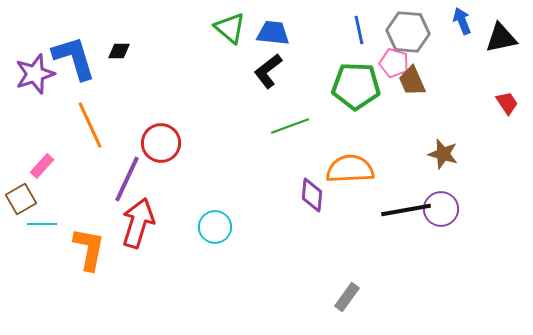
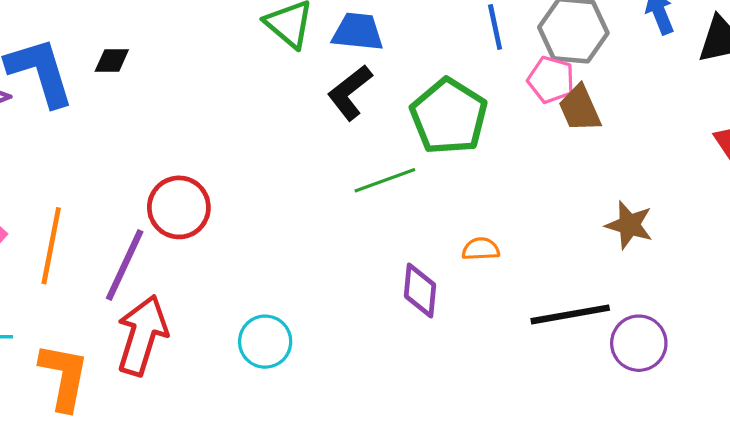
green pentagon: (356, 86) -> (449, 116), moved, turned 30
orange line: (90, 125) -> (51, 246), moved, turned 36
orange semicircle: (350, 169) -> (481, 249), size x0.5
purple circle: (441, 209) -> (639, 343), moved

